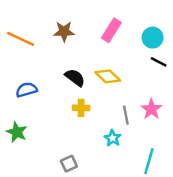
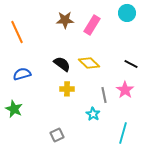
brown star: (64, 32) -> (65, 20), moved
cyan circle: (153, 38) -> (127, 13), moved
orange line: (20, 39) -> (17, 32), turned 40
black line: (159, 62) -> (131, 64), moved

